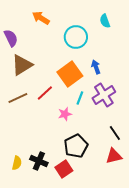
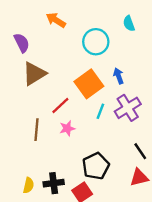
brown line: (18, 98) -> (36, 130), moved, turned -60
pink star: (65, 114) -> (67, 128), moved
black cross: (39, 161) -> (54, 183), turned -30

